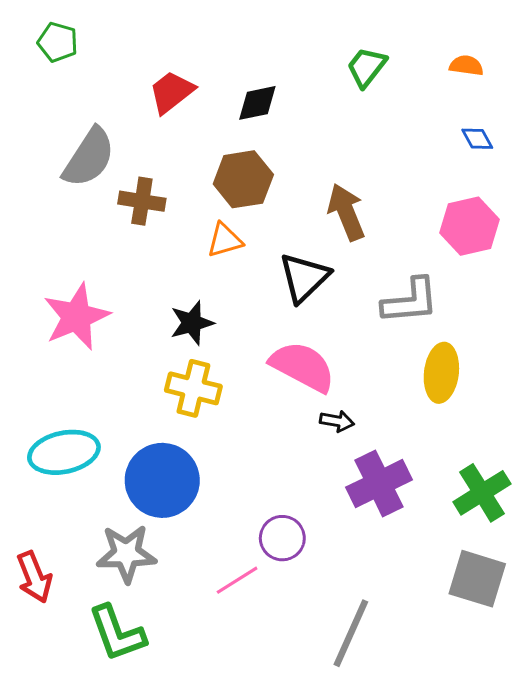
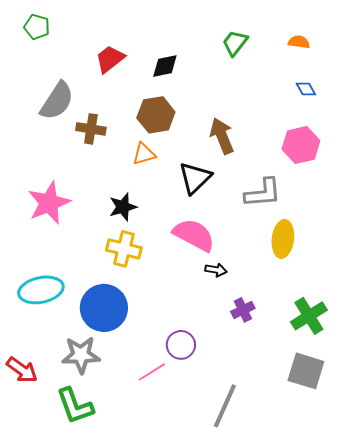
purple cross: (379, 484) -> (243, 310), size x0.6
red arrow: (34, 577) -> (22, 370), turned -32

